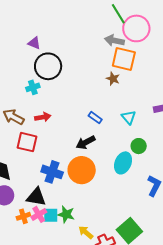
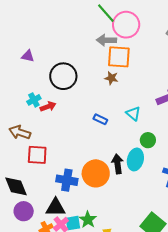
black circle: (48, 66) -> (63, 76), moved
red arrow: (43, 117) -> (48, 107), moved
black arrow: (86, 142) -> (117, 164), moved, turned 120
green star: (66, 214) -> (88, 220), turned 30

